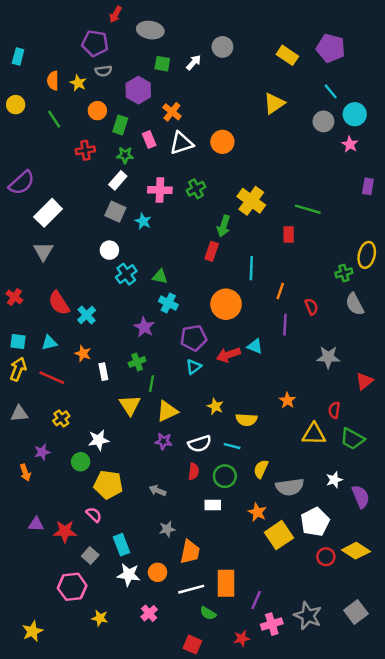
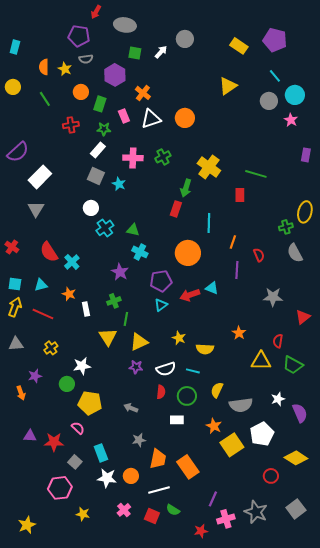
red circle: (326, 557) -> (271, 476), moved
orange rectangle: (226, 583) -> (188, 467), moved, turned -35
red square: (192, 644) -> (152, 516), moved

